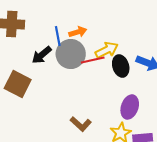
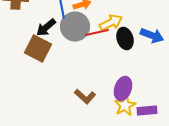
brown square: (18, 84) -> (38, 49), moved
purple ellipse: (130, 107) -> (123, 89), moved

